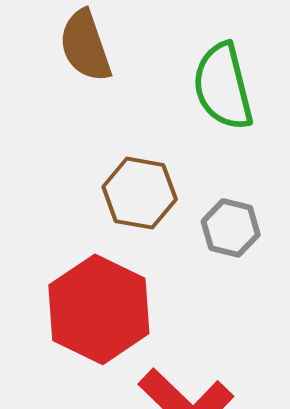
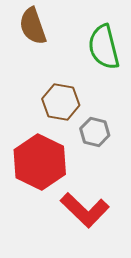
gray hexagon: (231, 228) -> (95, 132), moved

